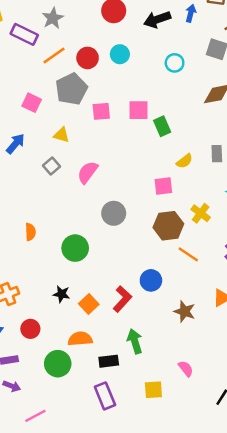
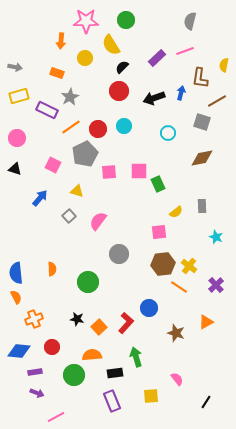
yellow cross: (201, 213) -> (189, 266), moved

